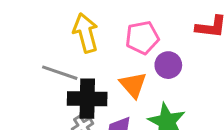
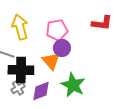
purple circle: (168, 65) -> (62, 48), moved

